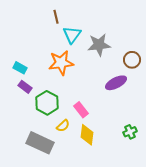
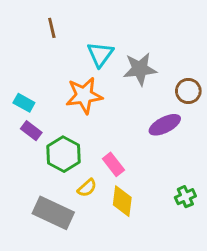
brown line: (56, 17) -> (52, 28), moved

